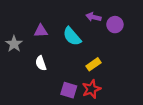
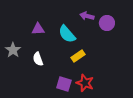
gray star: (14, 44) -> (13, 50), moved
yellow rectangle: (93, 64) -> (78, 56), moved
red star: (91, 89) -> (85, 83), turned -30

